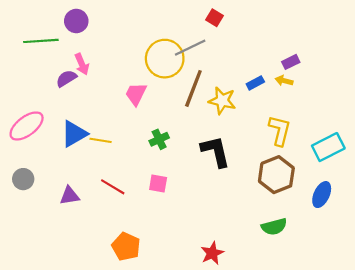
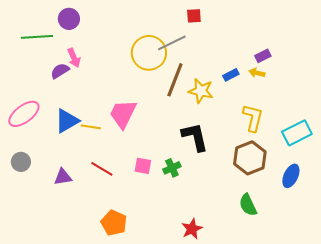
red square: (214, 18) -> (194, 16), turned -35
pink trapezoid: (136, 94) -> (123, 114), moved, size x1.4
green cross: (159, 139) -> (172, 168), moved
green semicircle: (274, 227) -> (248, 205), turned 80

